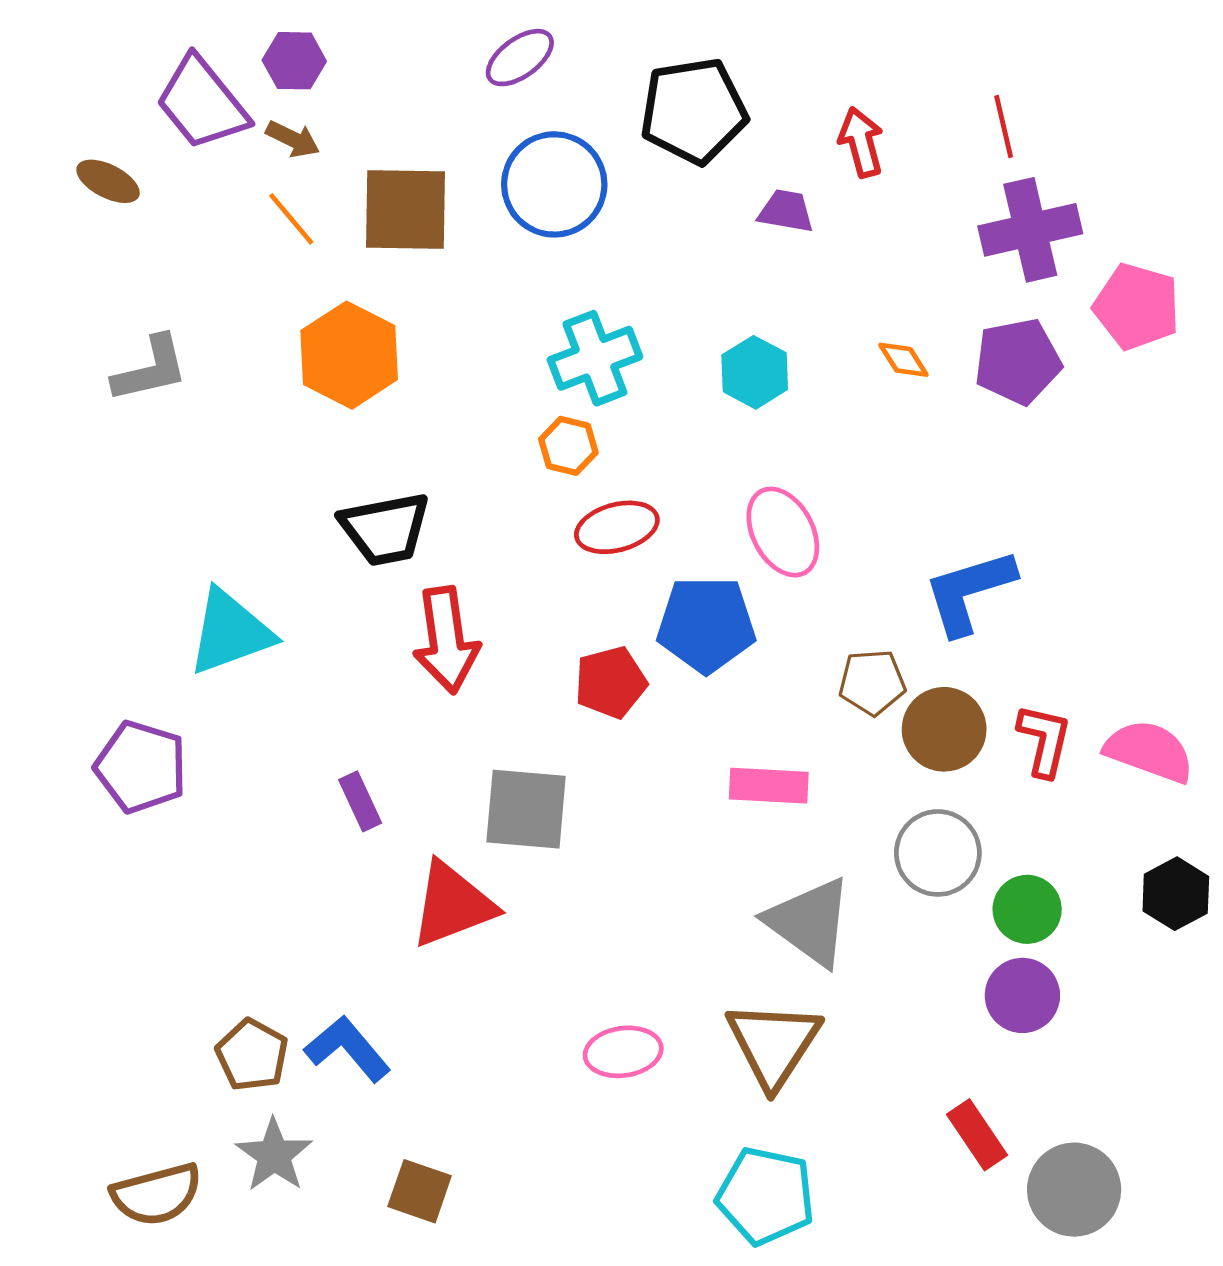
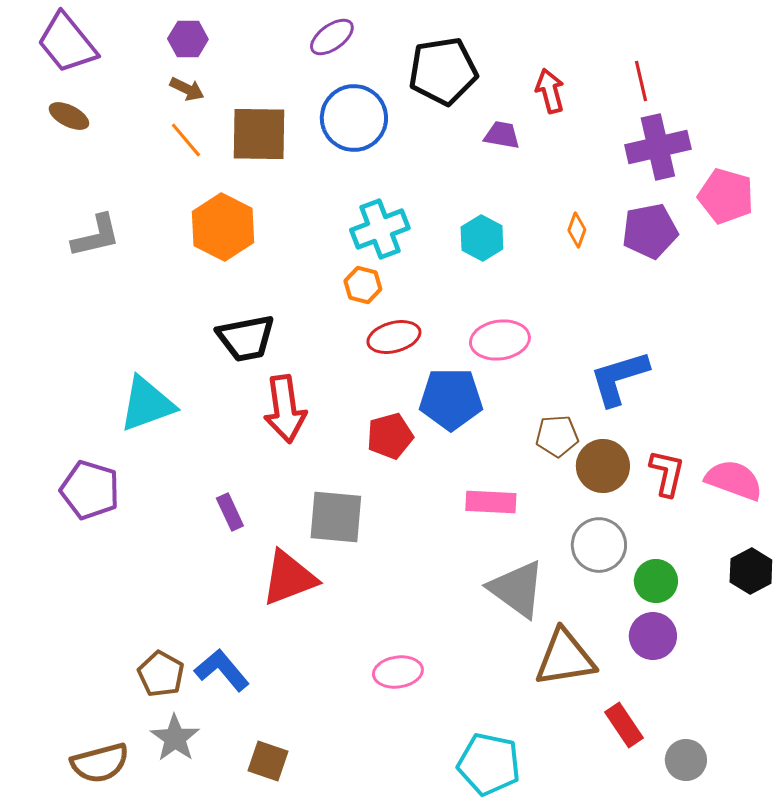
purple trapezoid: (202, 103) -> (67, 43), moved
orange diamond: (903, 360) -> (577, 230), turned 52
pink ellipse: (783, 532) -> (500, 340), turned -70
brown triangle: (773, 1044) -> (565, 658), moved, turned 48
gray circle: (1074, 1190) -> (686, 760), size x0.7

